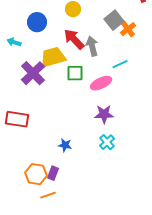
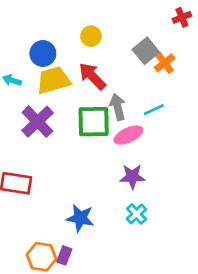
gray arrow: (92, 46) -> (118, 107), moved
yellow trapezoid: (53, 57) -> (54, 80), moved
green square: (75, 73) -> (94, 122), size x1.5
blue star: (65, 145) -> (80, 218), size x1.5

